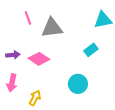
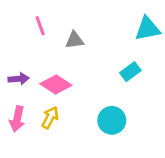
gray triangle: (52, 28) -> (75, 40), size x0.6
yellow arrow: (35, 98) -> (50, 118), moved

